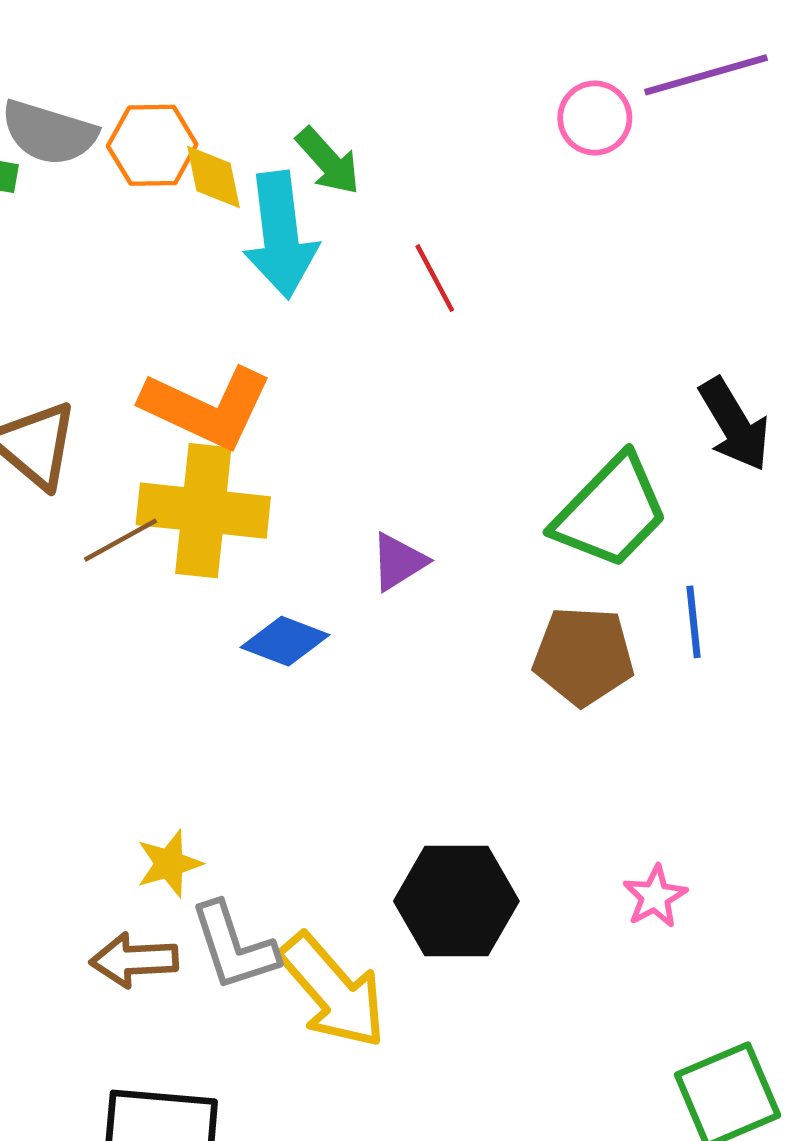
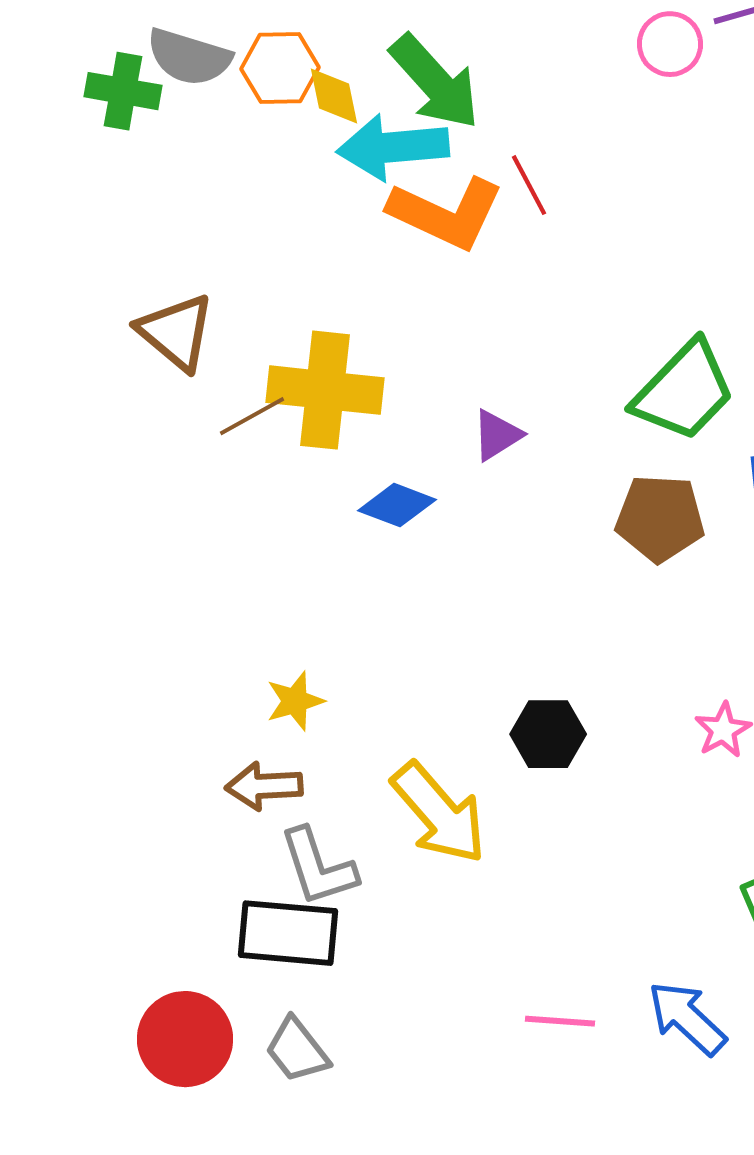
green arrow: (328, 161) -> (435, 82), size x1.6
cyan arrow: (280, 235) -> (393, 147), turned 92
orange L-shape: (207, 407) -> (446, 213), moved
black hexagon: (456, 901) -> (548, 734), size x0.7
gray L-shape: (234, 946) -> (318, 867), moved

